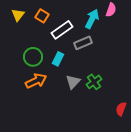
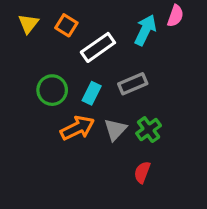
gray rectangle: (83, 43) -> (133, 84), moved
orange arrow: (36, 81) -> (77, 128), moved
red semicircle: (121, 109) -> (142, 172), moved

